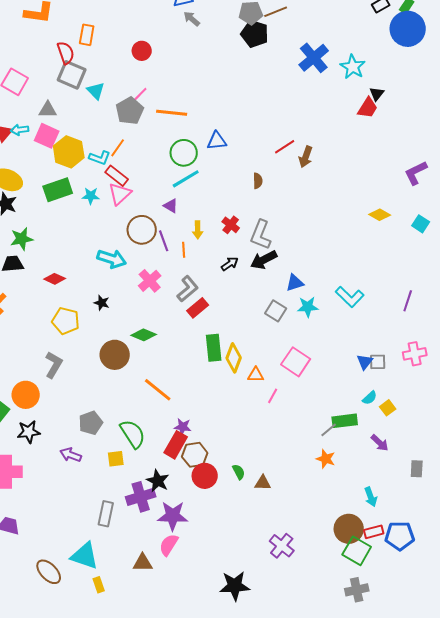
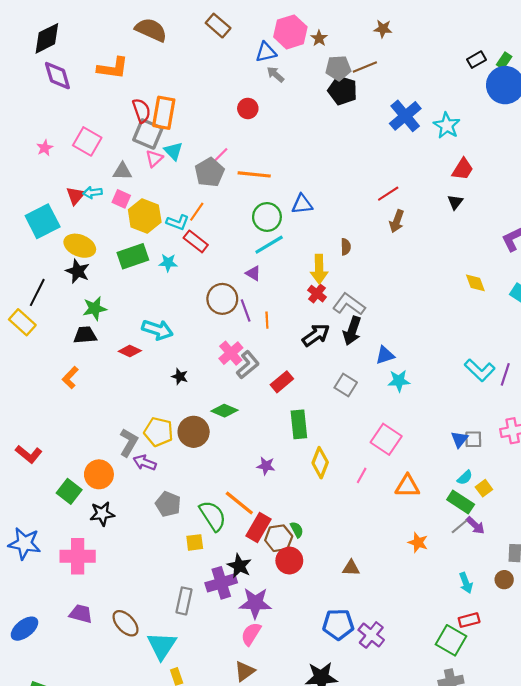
orange rectangle: (87, 35) -> (164, 113), moved, size x1.4
red circle: (142, 51) -> (248, 108), moved
black triangle: (377, 94) -> (455, 202), moved
pink square: (47, 136) -> (121, 199), size x0.7
red line: (285, 147) -> (388, 194), moved
pink triangle: (120, 194) -> (154, 158), moved, size x0.7
yellow diamond: (380, 215) -> (475, 283), turned 40
yellow arrow: (198, 230) -> (319, 269), moved, size x1.5
gray L-shape: (261, 235) -> (349, 304), turned 104
cyan arrow: (112, 259) -> (157, 330), moved
black arrow: (264, 260) -> (352, 331), turned -44
black arrow: (230, 264) -> (316, 335), size x1.5
gray L-shape: (188, 289) -> (248, 365), moved
cyan L-shape: (350, 297) -> (480, 370), moved
gray square: (276, 311) -> (346, 385), moved
yellow pentagon: (66, 321) -> (158, 432), moved
yellow diamond: (234, 358) -> (320, 463), moved
orange triangle: (256, 375) -> (407, 486), moved, size x1.4
orange line: (158, 390) -> (239, 503), moved
green rectangle: (345, 421) -> (461, 502), moved, turned 40
gray pentagon: (91, 423) -> (168, 504), turned -30
purple star: (183, 427) -> (266, 466), moved
gray line: (329, 430) -> (459, 526), moved
purple arrow: (71, 455) -> (145, 463), moved
green semicircle: (239, 472) -> (297, 530), moved
brown circle: (349, 529) -> (504, 580), moved, size x0.6
blue pentagon: (400, 536) -> (338, 624), moved
cyan triangle: (85, 556) -> (162, 646), turned 44
brown triangle: (143, 563) -> (245, 671), moved, turned -35
brown ellipse: (49, 572) -> (126, 623), moved

